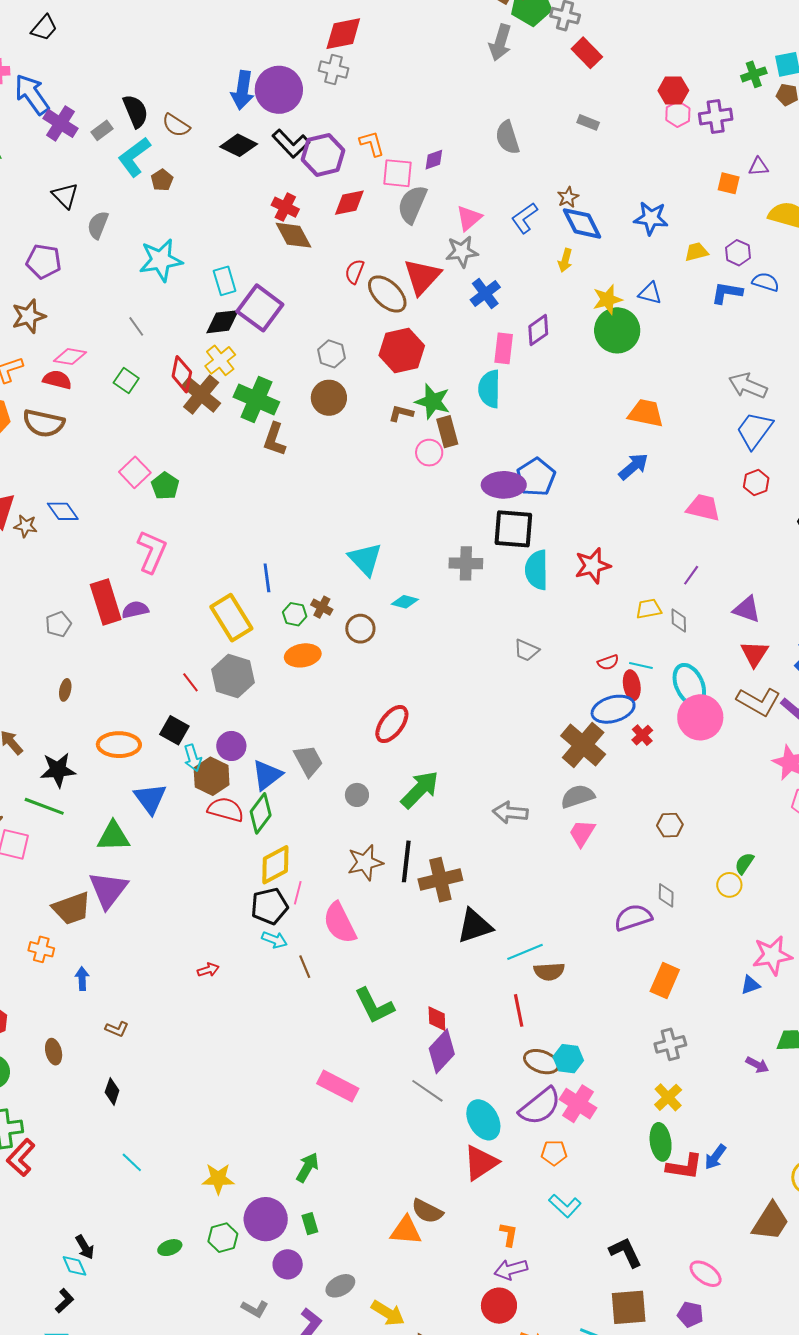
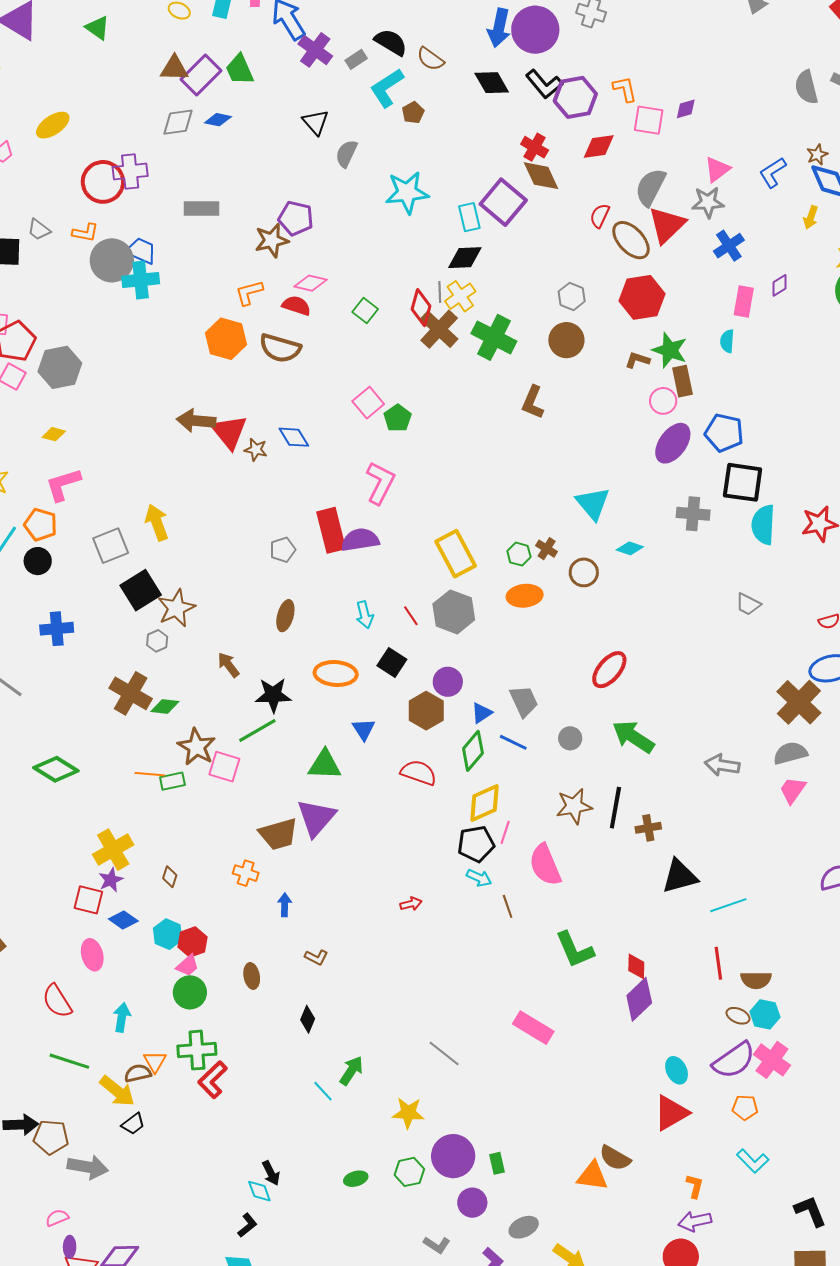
black semicircle: (135, 111) -> (391, 42), turned -40
gray semicircle: (507, 138) -> (806, 87), moved
black diamond: (239, 145) -> (492, 83), turned 30
gray semicircle: (412, 204) -> (650, 187), moved
purple pentagon: (44, 261) -> (296, 218), moved
purple square: (260, 308) -> (503, 202), moved
gray line: (136, 326) -> (440, 292), moved, turned 30
purple diamond: (538, 330) -> (779, 285), size x0.7
cyan semicircle: (489, 389) -> (727, 341), size x0.6
brown L-shape: (274, 439) -> (533, 402), moved
blue pentagon: (536, 477) -> (724, 433), moved, turned -30
purple ellipse: (504, 485) -> (673, 443), moved, turned -57
blue line: (267, 578) -> (513, 742), moved, turned -60
purple semicircle: (135, 610) -> (360, 540), size x1.4
brown ellipse: (65, 690) -> (285, 616), size x1.4
cyan arrow: (193, 758) -> (365, 615), moved
blue triangle: (267, 775) -> (482, 713), size x0.7
green arrow: (420, 790) -> (633, 737), turned -105
blue triangle: (150, 799) -> (364, 729), size x0.7
green line: (44, 806) -> (257, 731), turned -54
red semicircle: (226, 810) -> (419, 773), moved
brown cross: (440, 880) -> (648, 828), size x0.6
brown semicircle: (549, 971) -> (756, 980), moved
brown ellipse: (541, 1062) -> (738, 1016), size x0.7
gray line: (427, 1091) -> (444, 1053), moved
cyan ellipse: (483, 1120) -> (677, 1070), size x0.7
green arrow: (307, 1167) -> (351, 1071), moved

